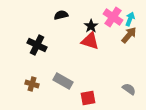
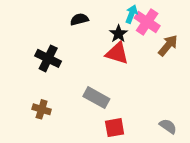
cyan arrow: (130, 19) -> (131, 14), moved
gray rectangle: (63, 81) -> (96, 98), moved
gray semicircle: (129, 89) -> (168, 126), moved

